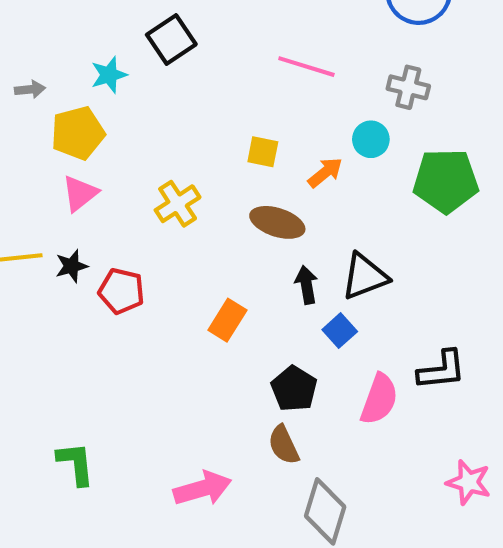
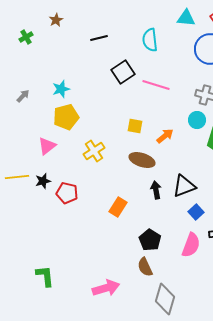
black square: (171, 39) -> (123, 72), moved
gray arrow: (30, 89) -> (23, 96), turned -40
yellow pentagon: (78, 133) -> (66, 117), moved
cyan circle: (371, 139) -> (197, 120), moved
blue square: (340, 331) -> (196, 212), moved

